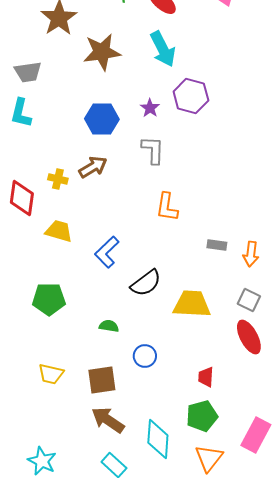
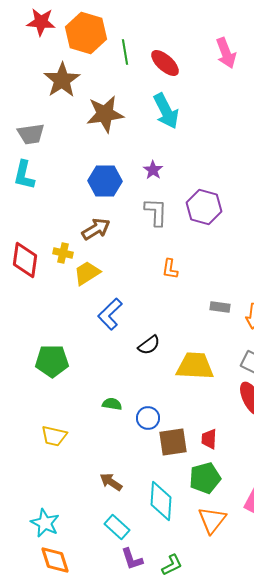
purple hexagon: (191, 96) -> (204, 207), moved
yellow cross: (58, 179) -> (63, 253), moved
orange L-shape: (167, 207) -> (170, 269), size x0.7
yellow trapezoid: (59, 231) -> (87, 273), moved, turned -48
black semicircle: (146, 283) -> (149, 345), size x0.7
green semicircle: (109, 326) -> (112, 404), moved
brown square: (102, 380) -> (173, 442), moved
brown arrow: (108, 420) -> (111, 482), size x0.7

